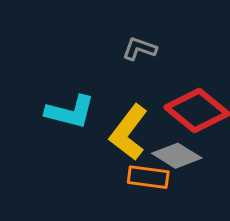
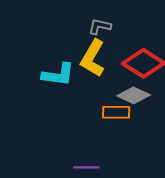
yellow L-shape: (129, 132) -> (93, 58), moved

